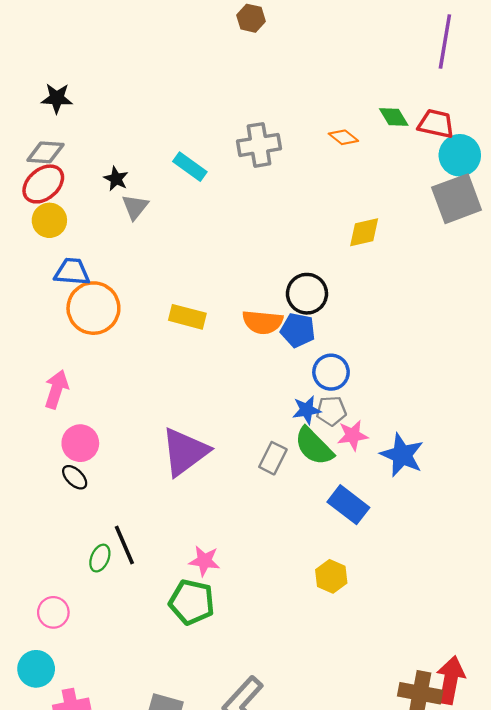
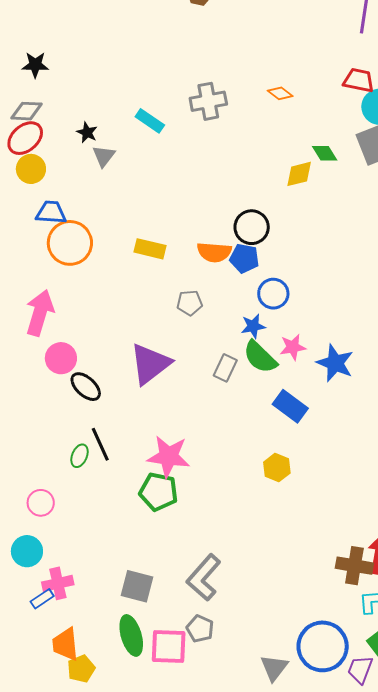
green diamond: (394, 117) -> (325, 153), moved
pink arrow: (56, 389) -> (40, 313), size x1.4
gray pentagon: (331, 411) -> (190, 303), moved
black ellipse: (75, 477) -> (86, 387), moved, size x1.4
pink star: (204, 561) -> (169, 456), size x1.6

